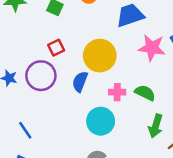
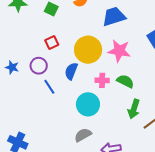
pink star: (152, 48) -> (119, 51), moved
purple circle: (41, 76) -> (39, 66), size x0.7
blue line: (25, 130) -> (49, 87), moved

